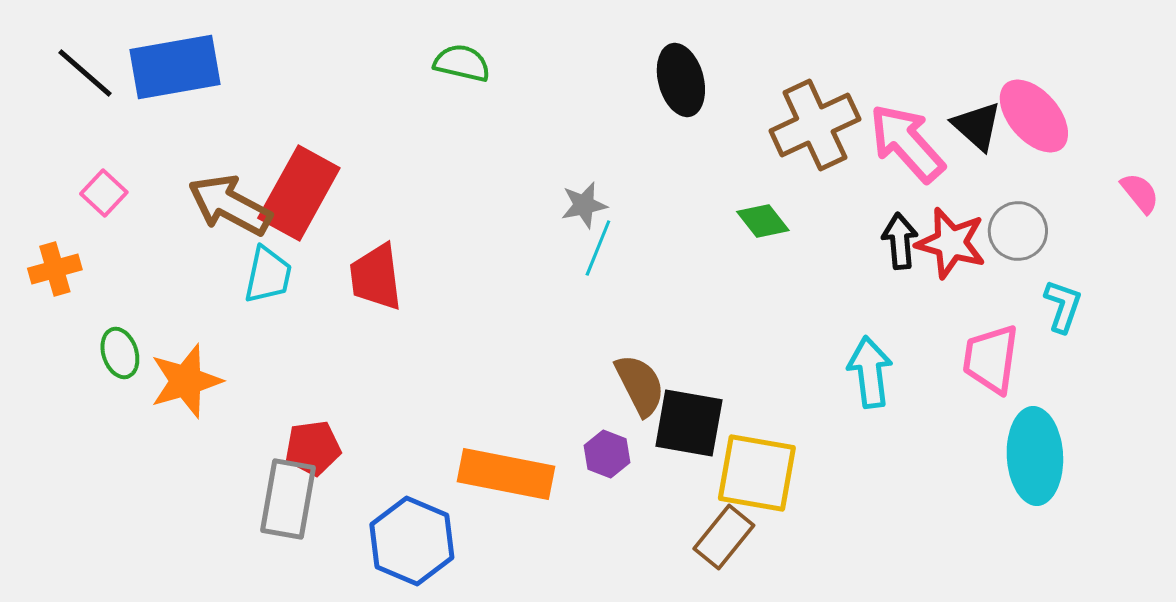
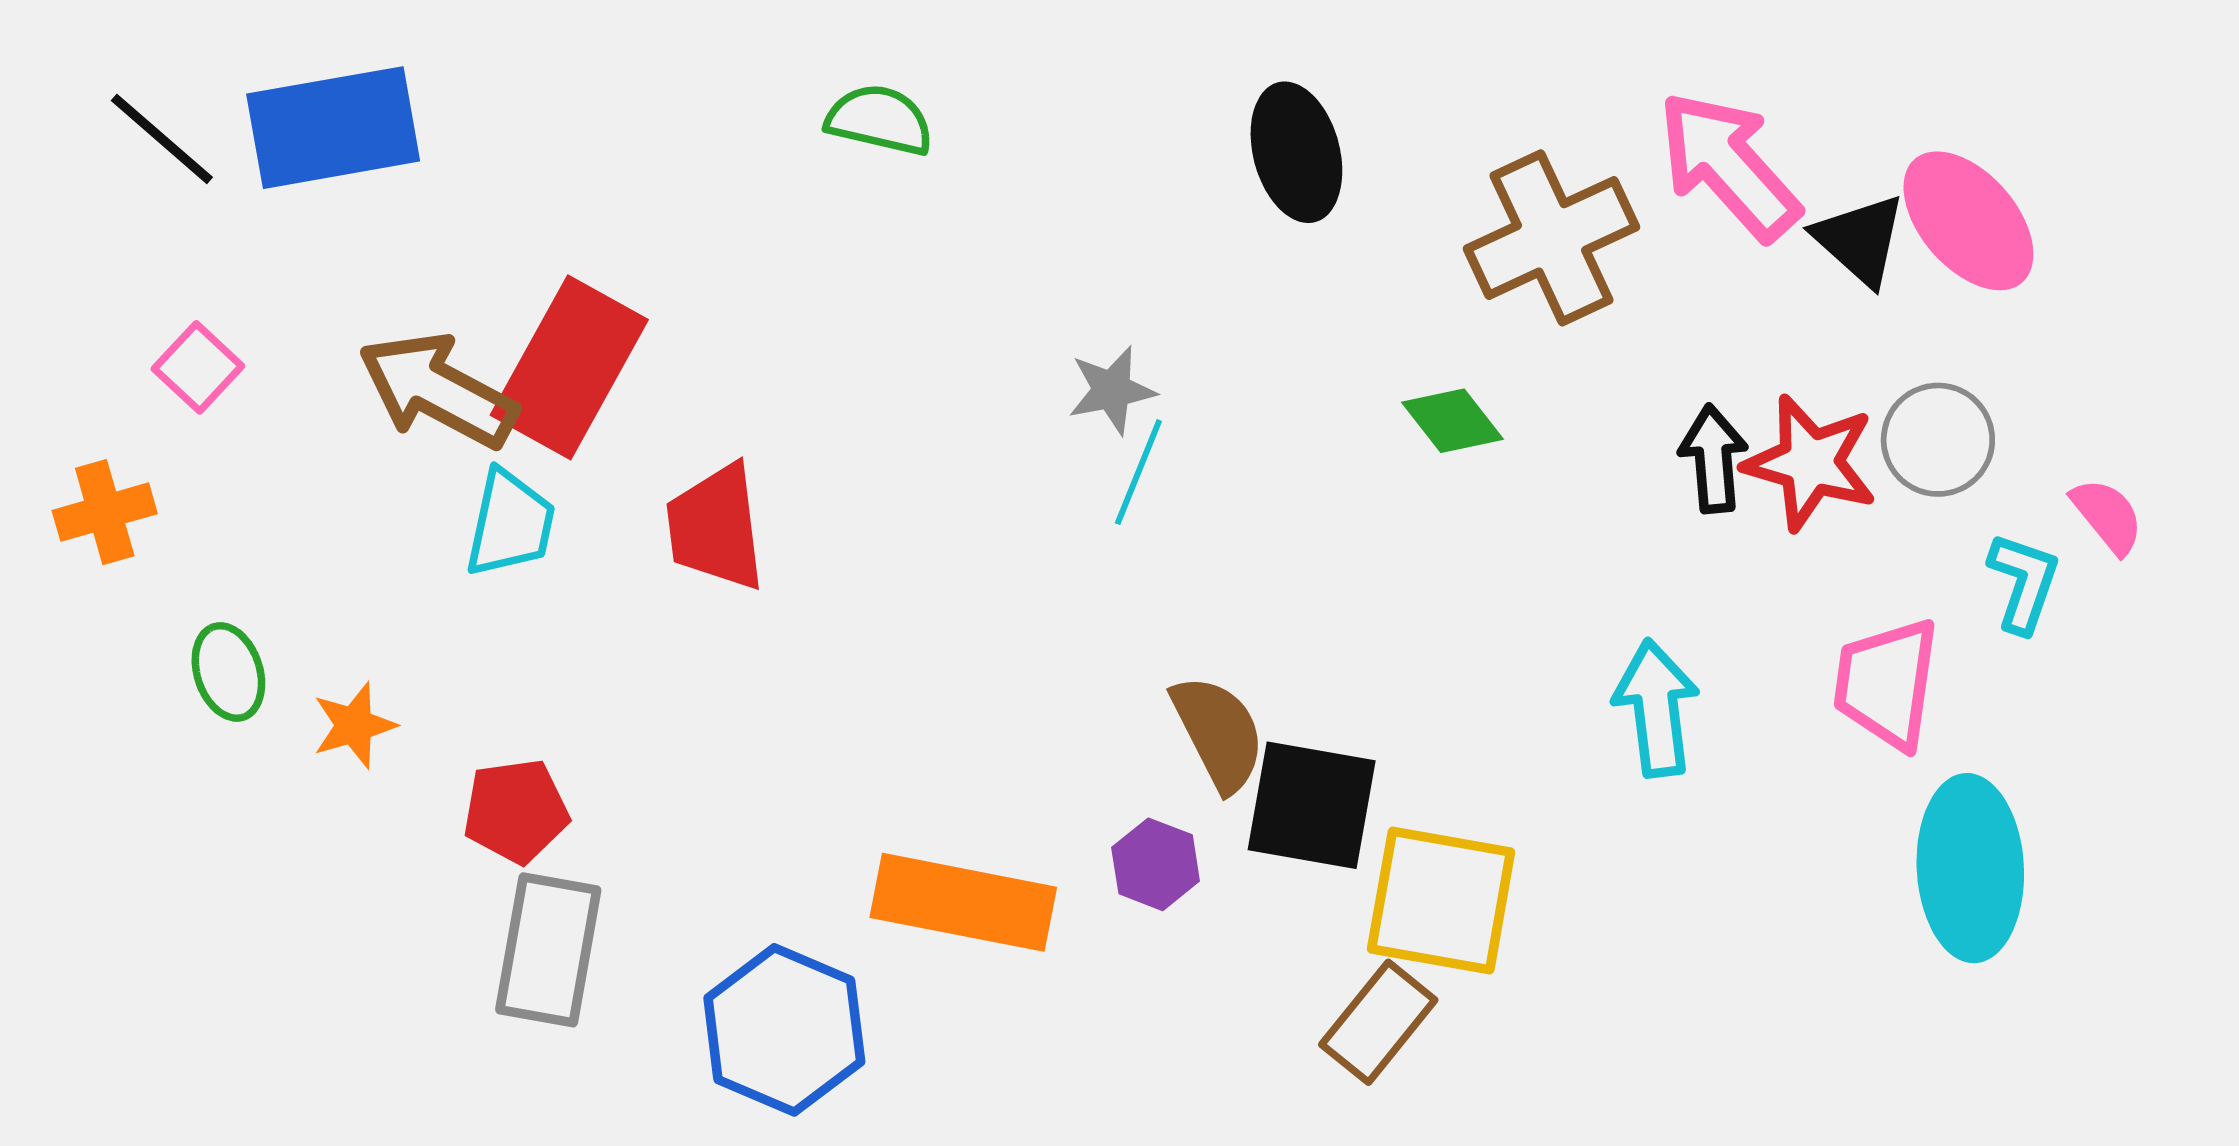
pink arrow: (907, 143) -> (1729, 166), moved
pink semicircle: (1140, 193) -> (2107, 516), moved
orange star: (186, 381) -> (354, 725), size x0.6
red pentagon: (313, 448) -> (516, 811), moved

